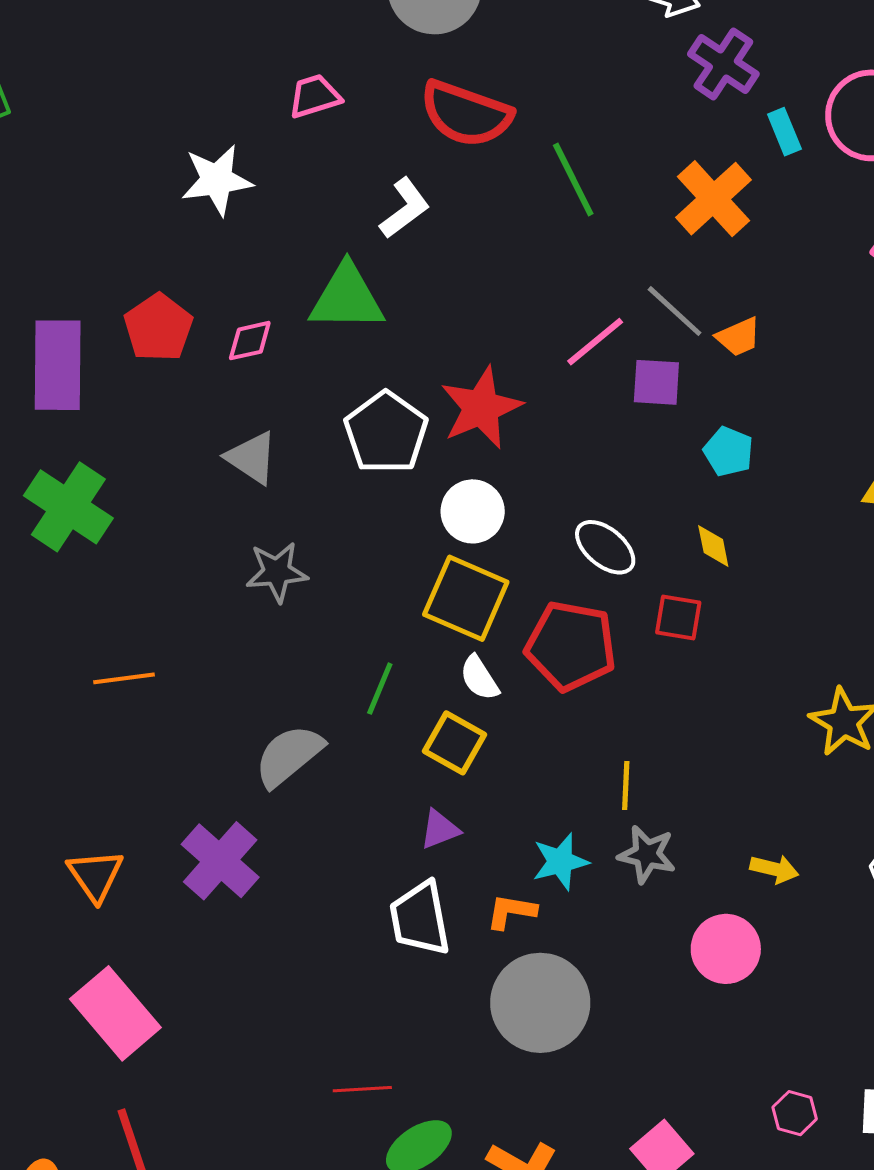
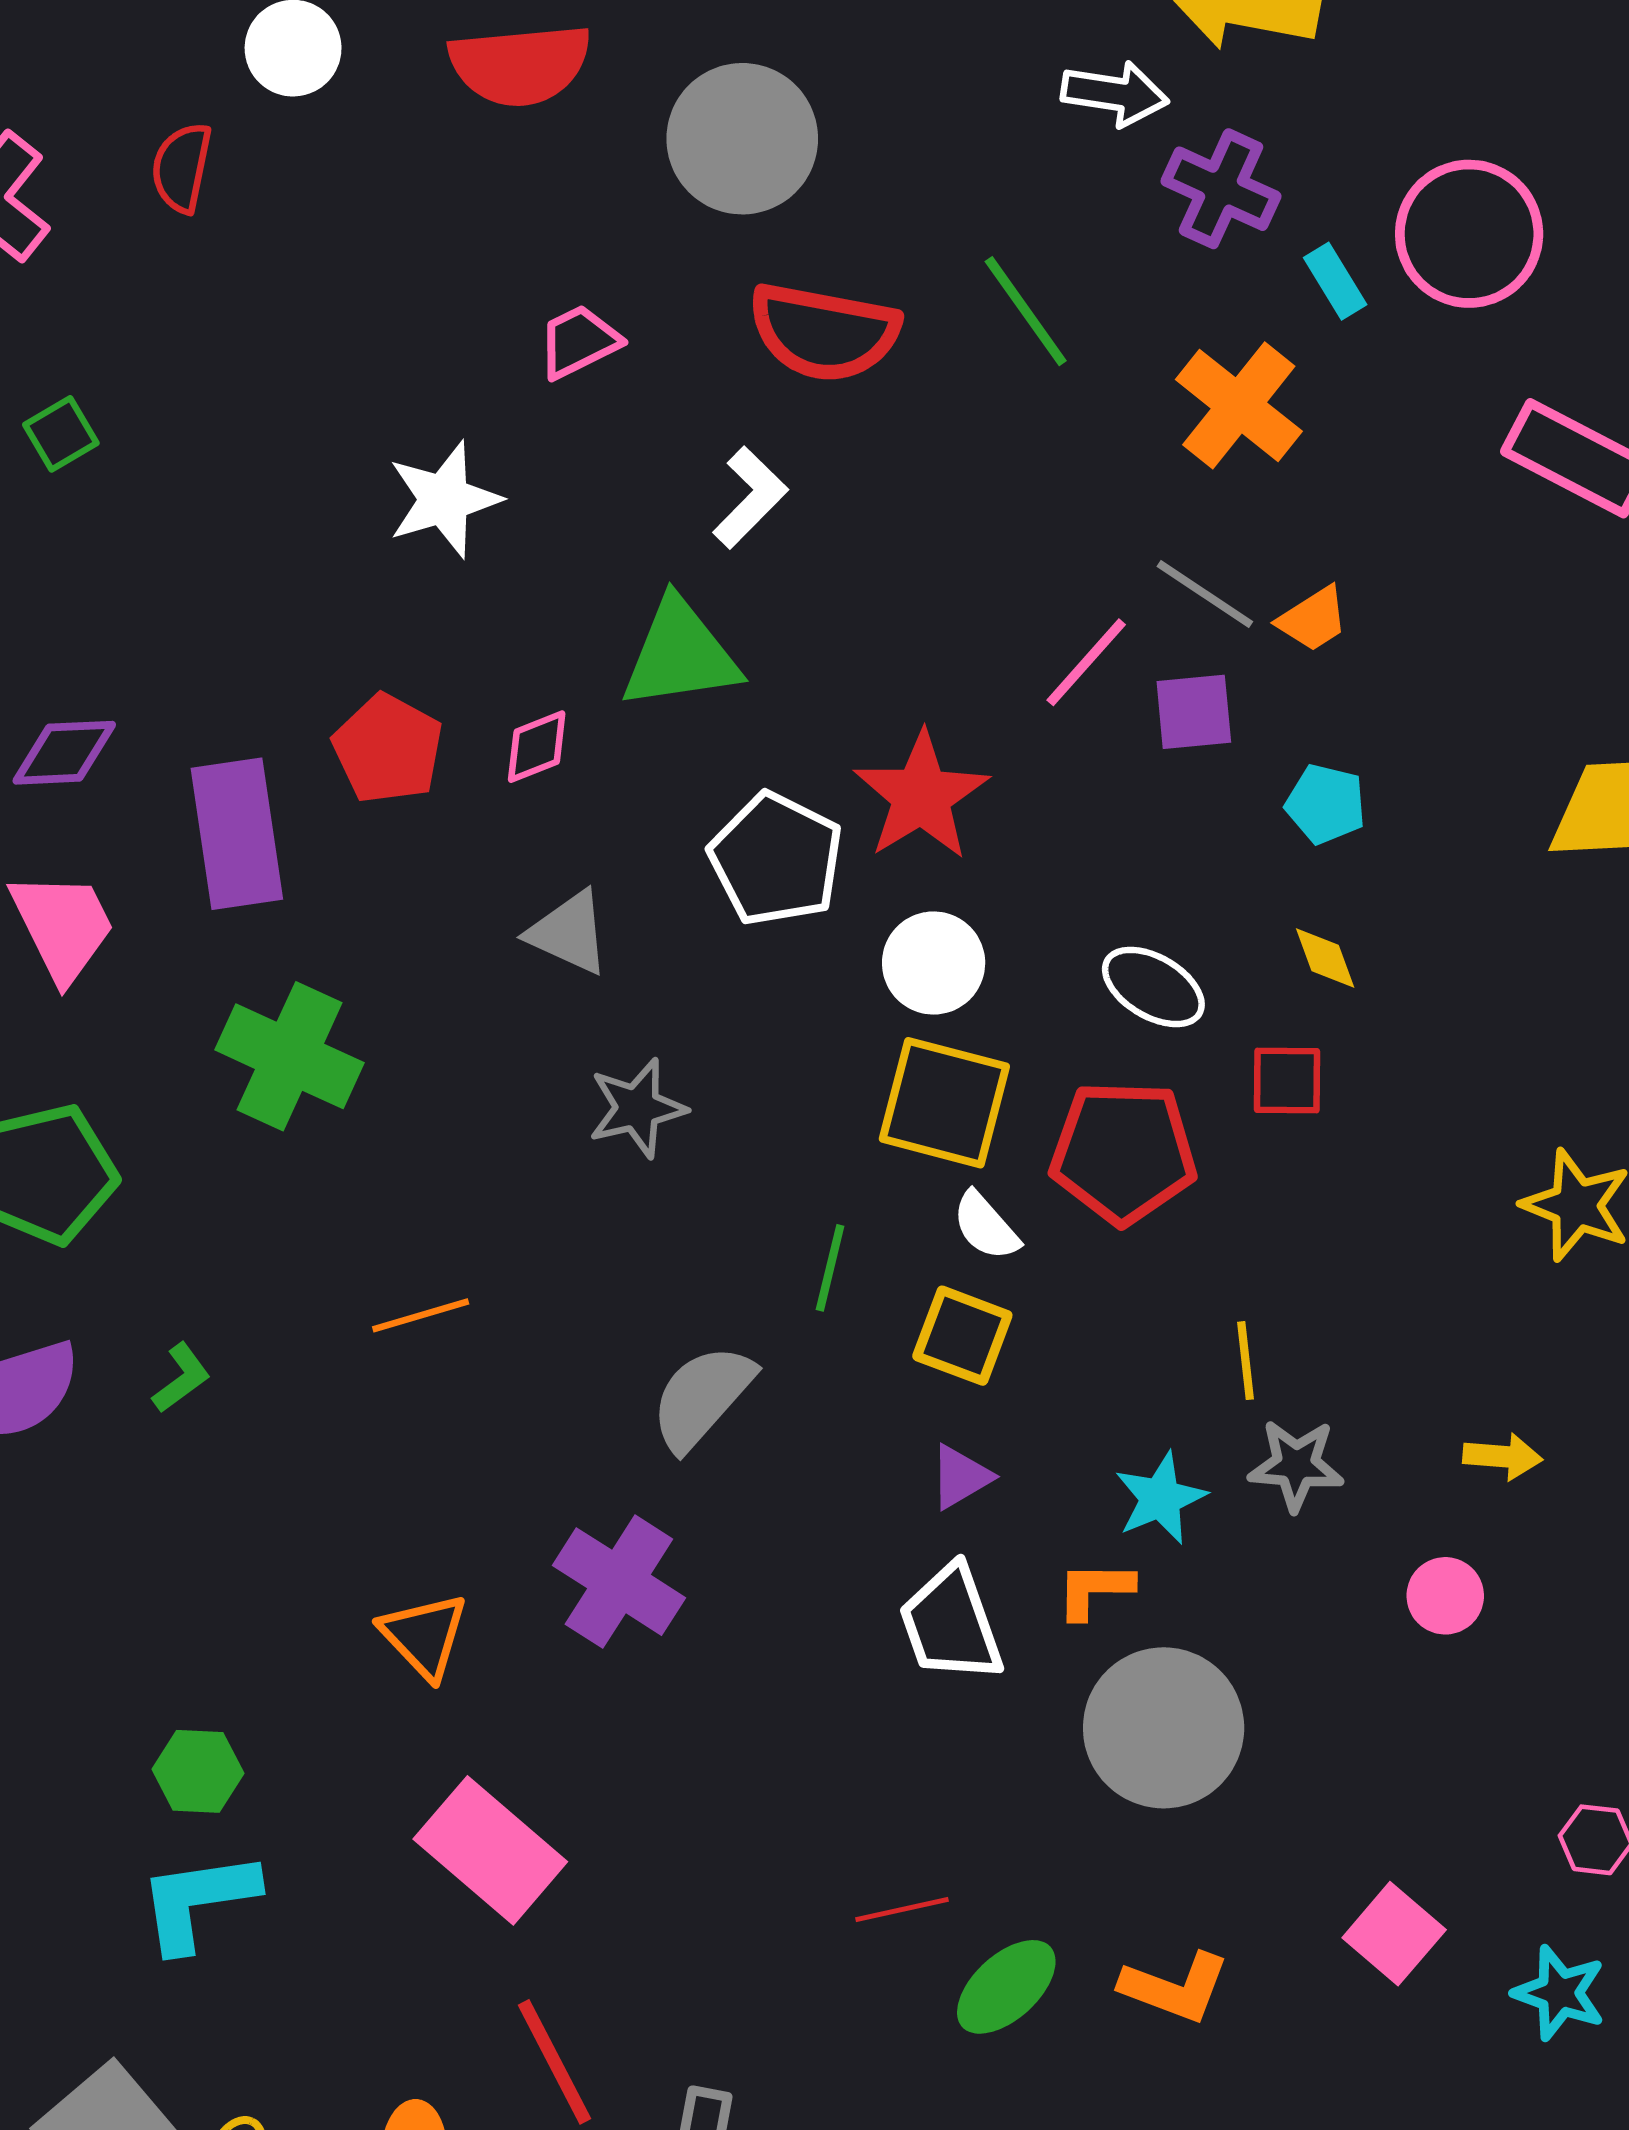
green line: (573, 180) -> (1026, 311), moved
pink circle: (726, 949) -> (1445, 1596), size x0.7

